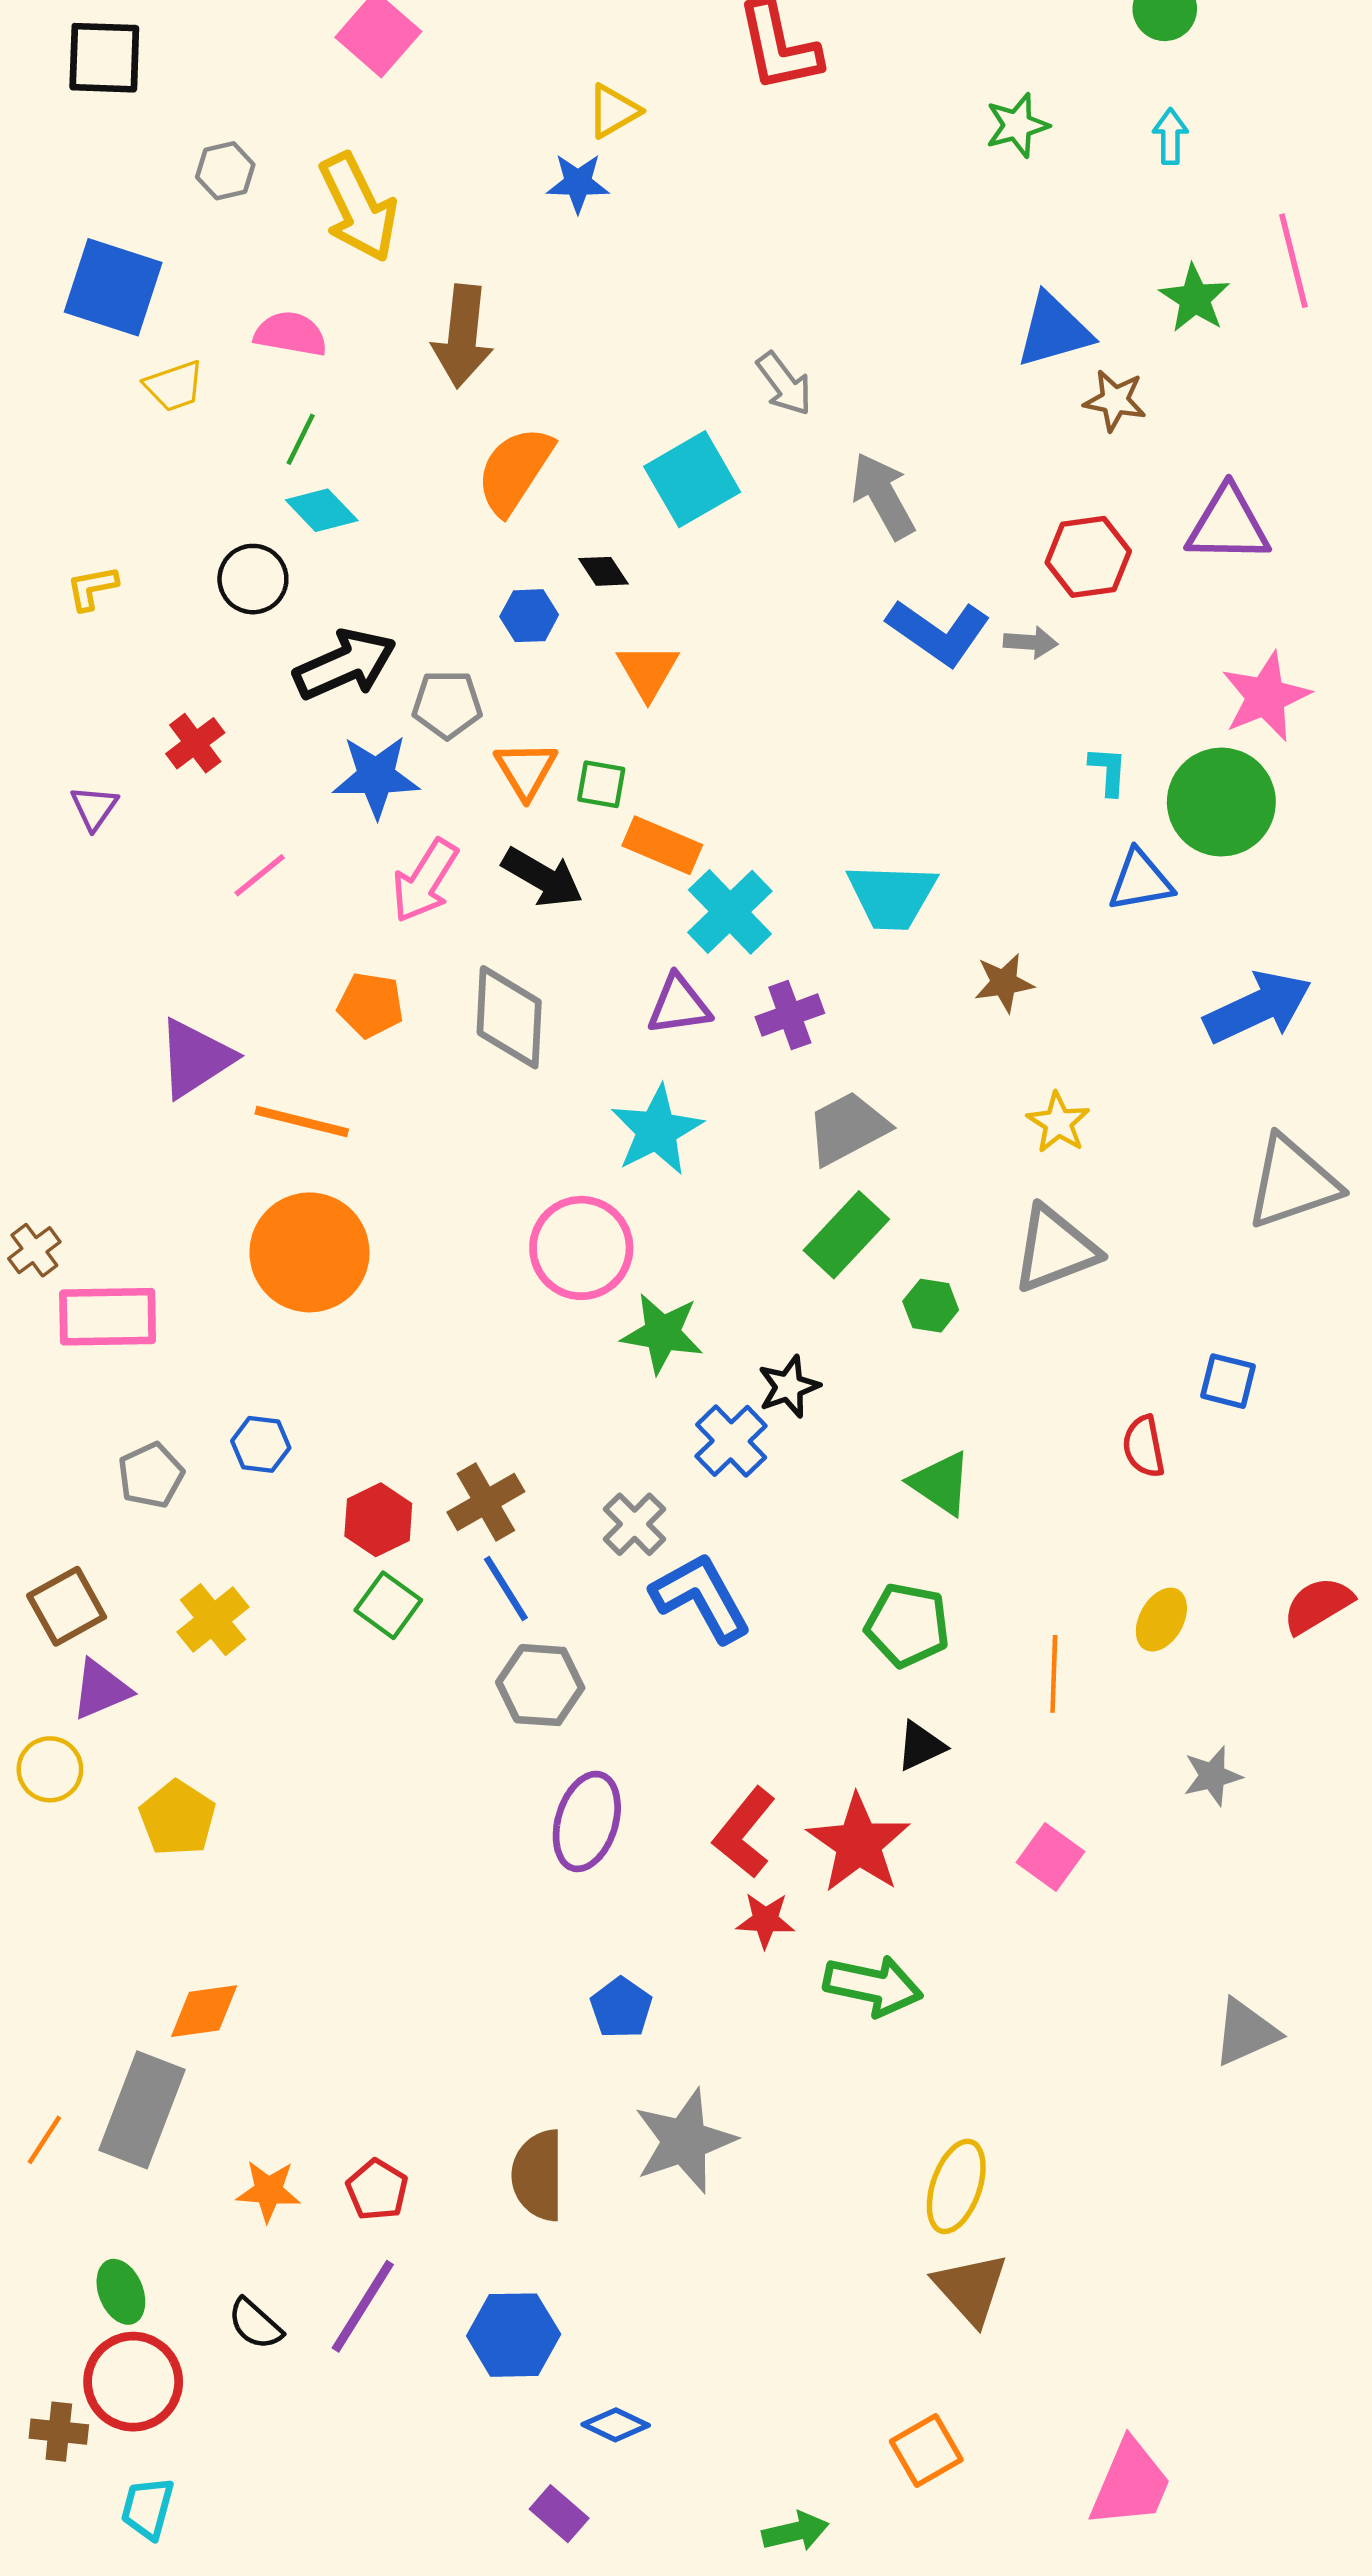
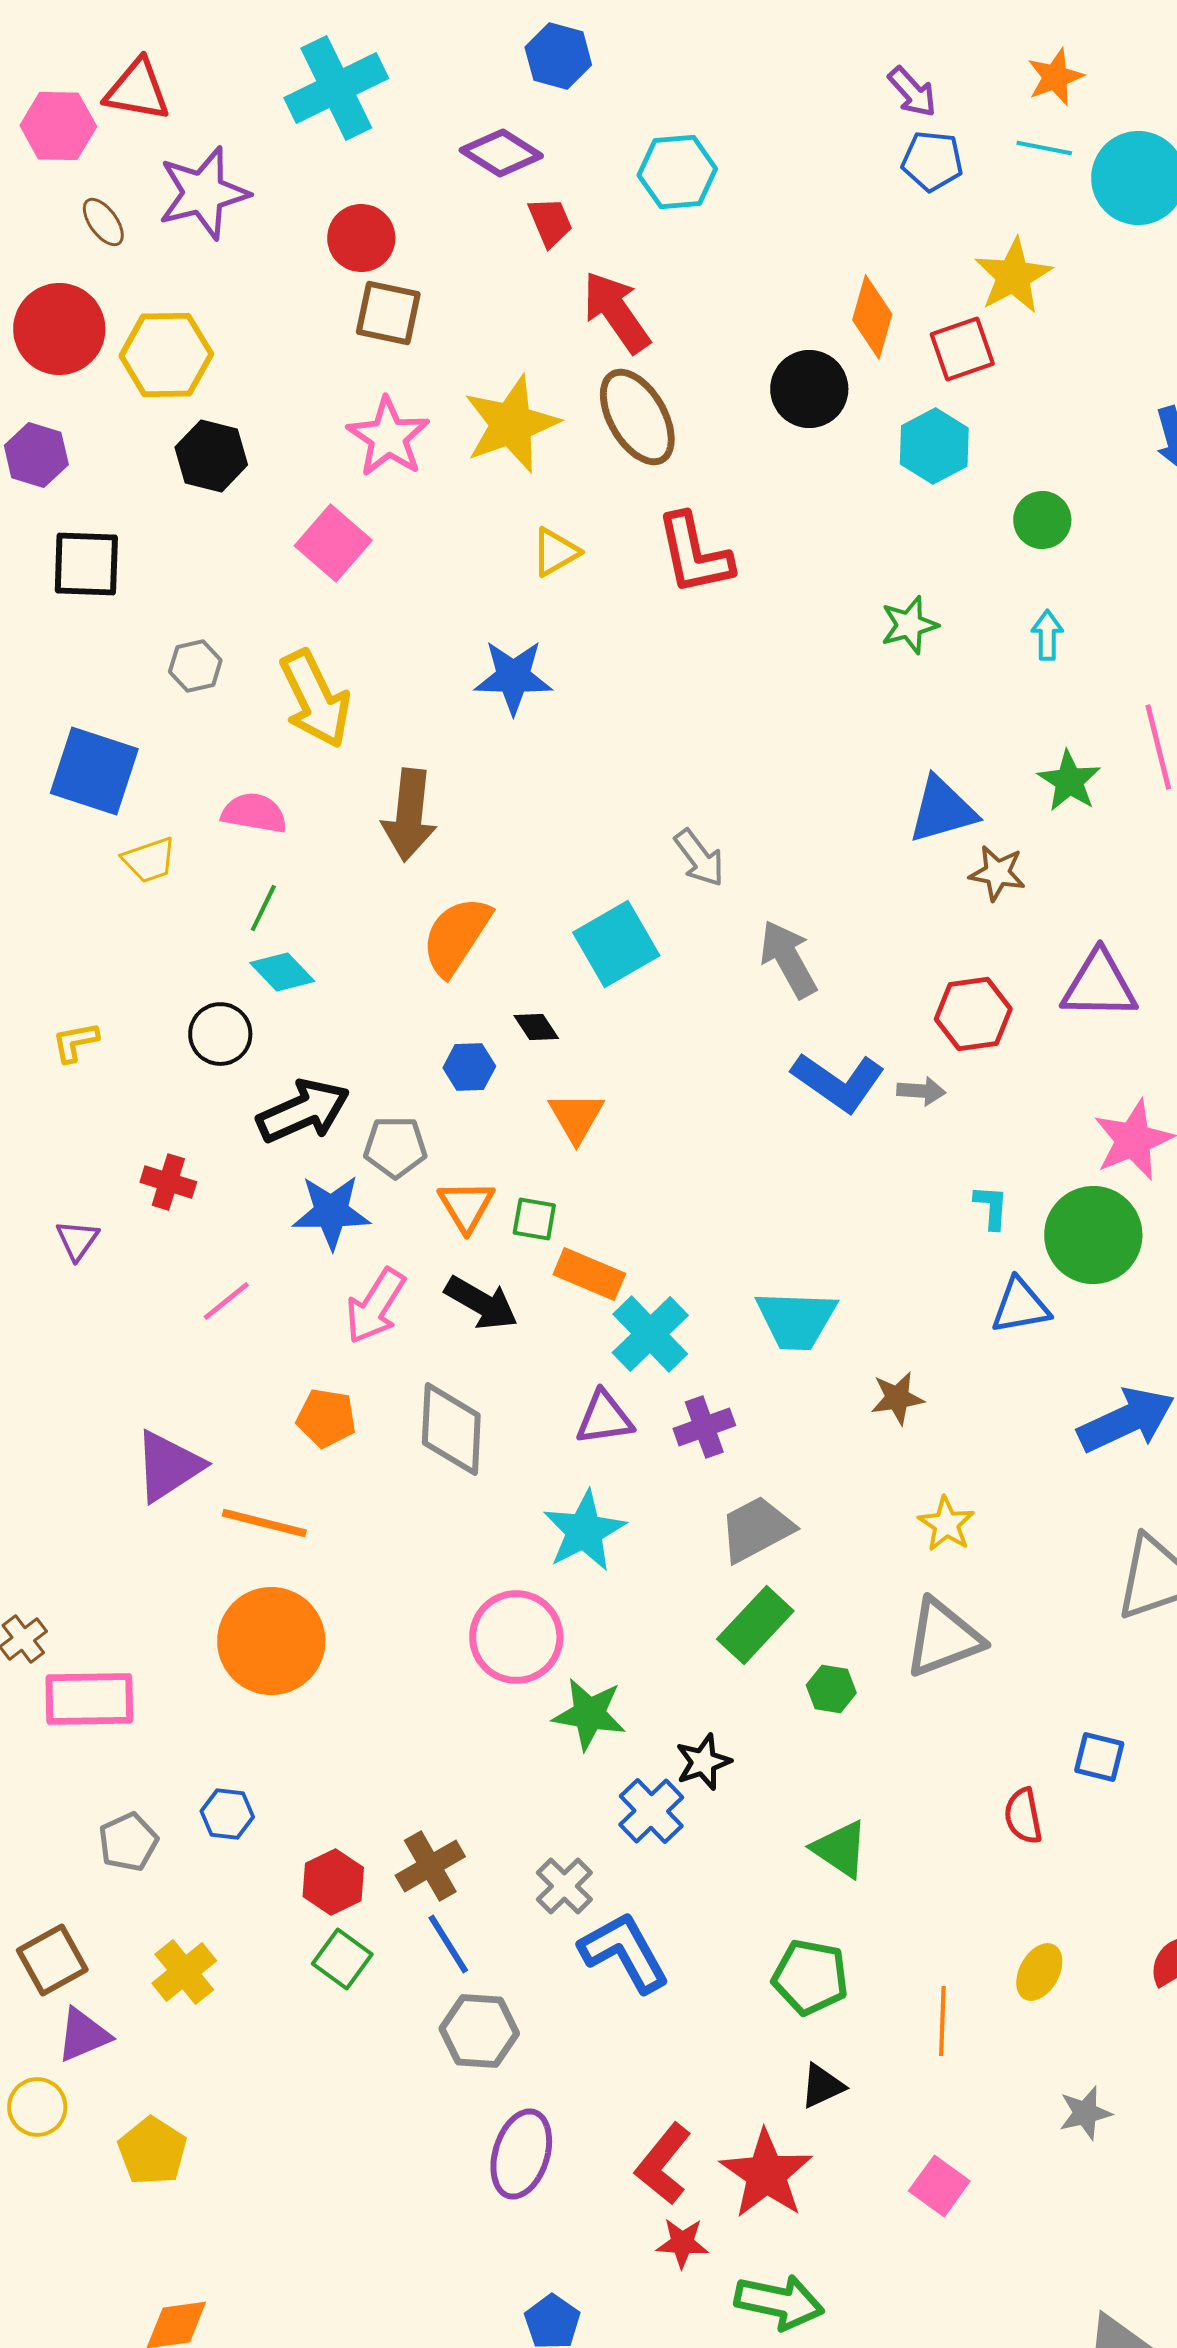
yellow triangle: (613, 111) -> (555, 552), moved
blue star: (578, 183) -> (513, 677), size x1.4
red cross: (195, 743) -> (168, 1182), turned -36

